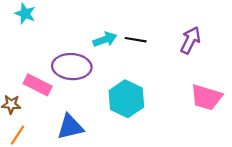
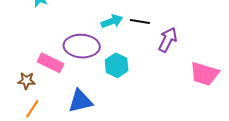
purple arrow: (190, 40) -> (168, 40), moved
cyan hexagon: (126, 99) -> (117, 65), moved, size x0.7

